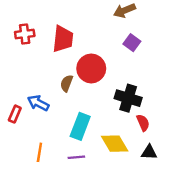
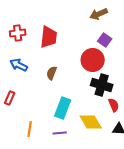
red circle: (91, 68) -> (93, 60), moved
blue arrow: (38, 103) -> (19, 65), moved

